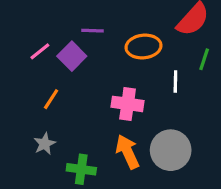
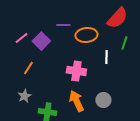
purple line: (92, 31) -> (63, 25), moved
gray circle: (171, 150) -> (103, 100), size x0.6

